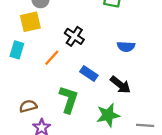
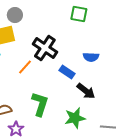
black cross: (74, 36) -> (45, 48), size x1.4
blue rectangle: (89, 74) -> (67, 72), moved

